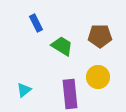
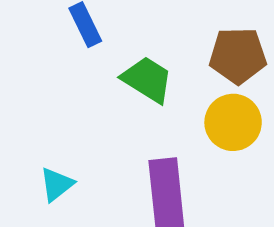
yellow circle: (98, 77) -> (233, 122), moved

